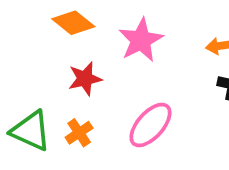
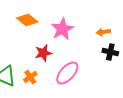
red star: (85, 79) -> (43, 53), moved

